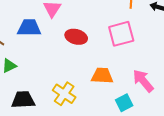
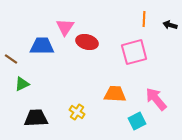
red ellipse: (76, 37) -> (87, 42), moved
yellow cross: (64, 94) -> (77, 112), size x0.7

